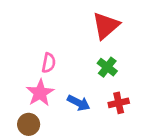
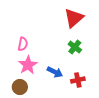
pink semicircle: (49, 63) -> (23, 44), moved
red cross: (119, 103) -> (78, 80), moved

